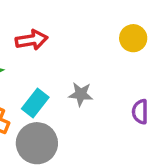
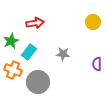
cyan rectangle: (35, 103) -> (29, 52), moved

